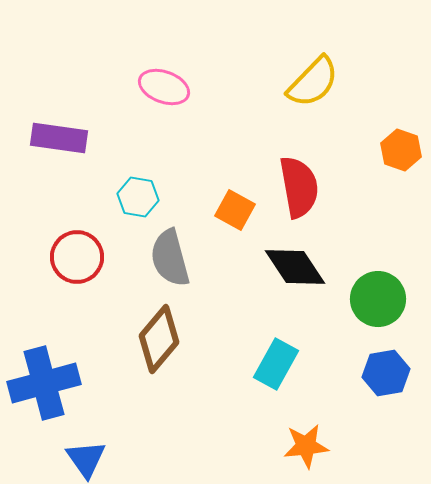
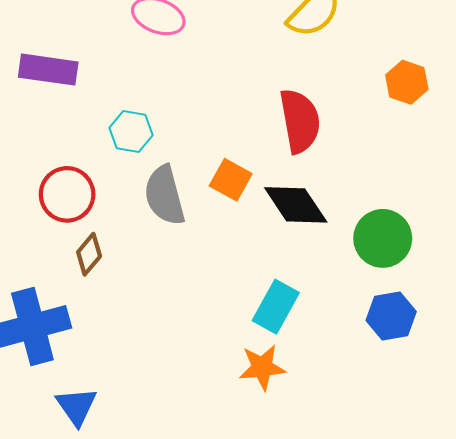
orange square: (235, 210) -> (231, 180), moved
brown diamond: (159, 339) -> (89, 254), moved, size x0.6
orange star: (306, 446) -> (262, 367), moved

